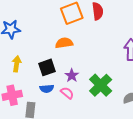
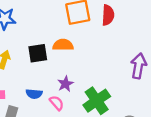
black square: (47, 67) -> (38, 53), moved

